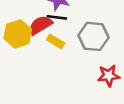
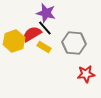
black line: (57, 17) -> (45, 28), turned 42

